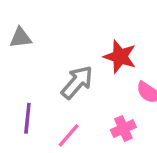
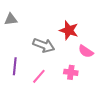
gray arrow: (77, 82) -> (44, 45), turned 70
pink cross: (123, 129) -> (71, 72), turned 32

